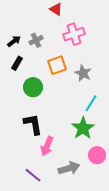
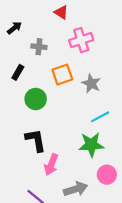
gray cross: (36, 40) -> (39, 47), turned 32
black arrow: (14, 41) -> (14, 28), moved
cyan line: (91, 103) -> (100, 117), turned 30
green star: (83, 128) -> (91, 145), turned 30

